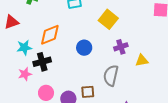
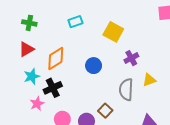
red triangle: (11, 22) -> (26, 49), moved
yellow triangle: (142, 61) -> (149, 80), moved
brown square: (88, 92) -> (105, 111), turned -32

